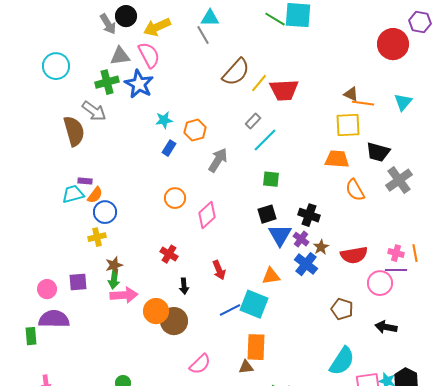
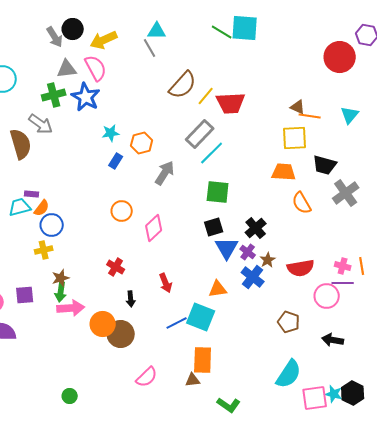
gray rectangle: (253, 121) -> (200, 134), size x1.8
green square: (271, 179) -> (218, 192), size x1.4
black cross: (309, 215) -> (256, 228), turned 30

